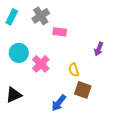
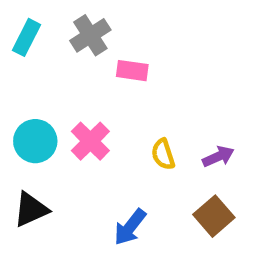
purple arrow: (99, 49) -> (218, 157), moved, turned -136
cyan circle: (19, 53) -> (35, 141), moved
brown square: (83, 90) -> (214, 216), moved, turned 30

